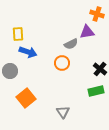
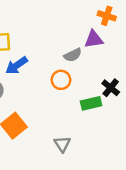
blue arrow: (28, 52) -> (17, 65), turned 126
green rectangle: (96, 91) -> (91, 103), moved

